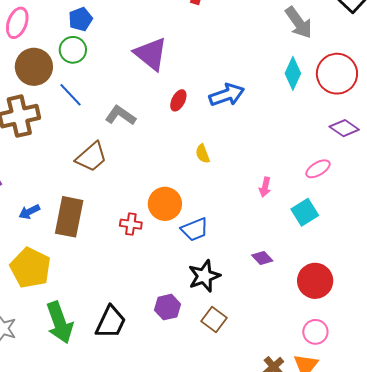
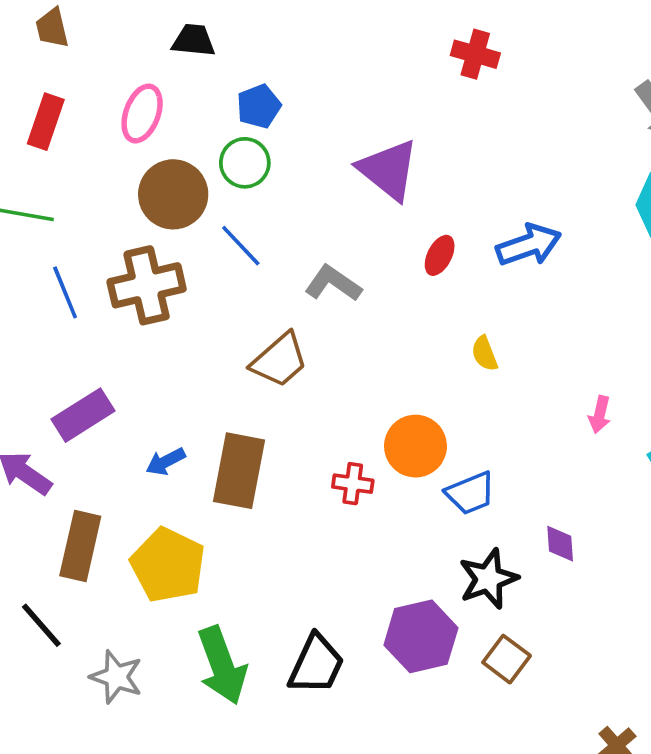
purple diamond: (262, 258) -> (560, 544), moved, turned 40
purple hexagon: (168, 307) -> (421, 636), size x1.5

